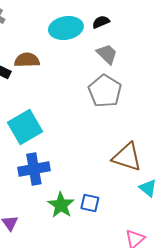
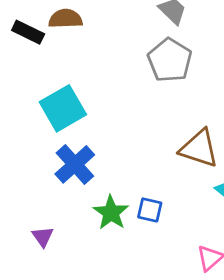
blue cross: (34, 169) -> (75, 164), turned -32

